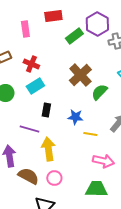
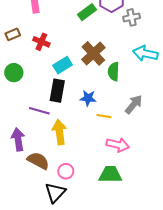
cyan rectangle: (35, 86) -> (63, 65), moved
green semicircle: (99, 92) -> (114, 72), turned -42
black rectangle: (46, 110) -> (57, 91), size x1.5
pink circle: (54, 178) -> (66, 171), moved

